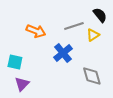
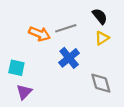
black semicircle: (100, 15) -> (100, 16), moved
gray line: (74, 26) -> (66, 28), moved

